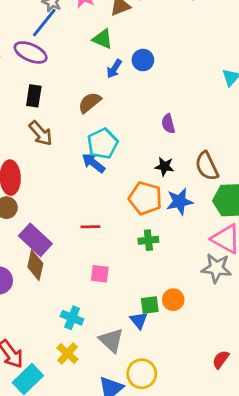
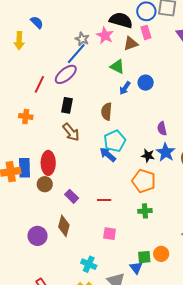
purple ellipse: (31, 52) -> (66, 74), turned -65
brown semicircle: (90, 103) -> (107, 111), turned -48
black star: (164, 166) -> (148, 156), moved
blue star: (180, 202) -> (166, 152), moved, turned -30
purple rectangle: (35, 240) -> (72, 196), moved, size x0.6

